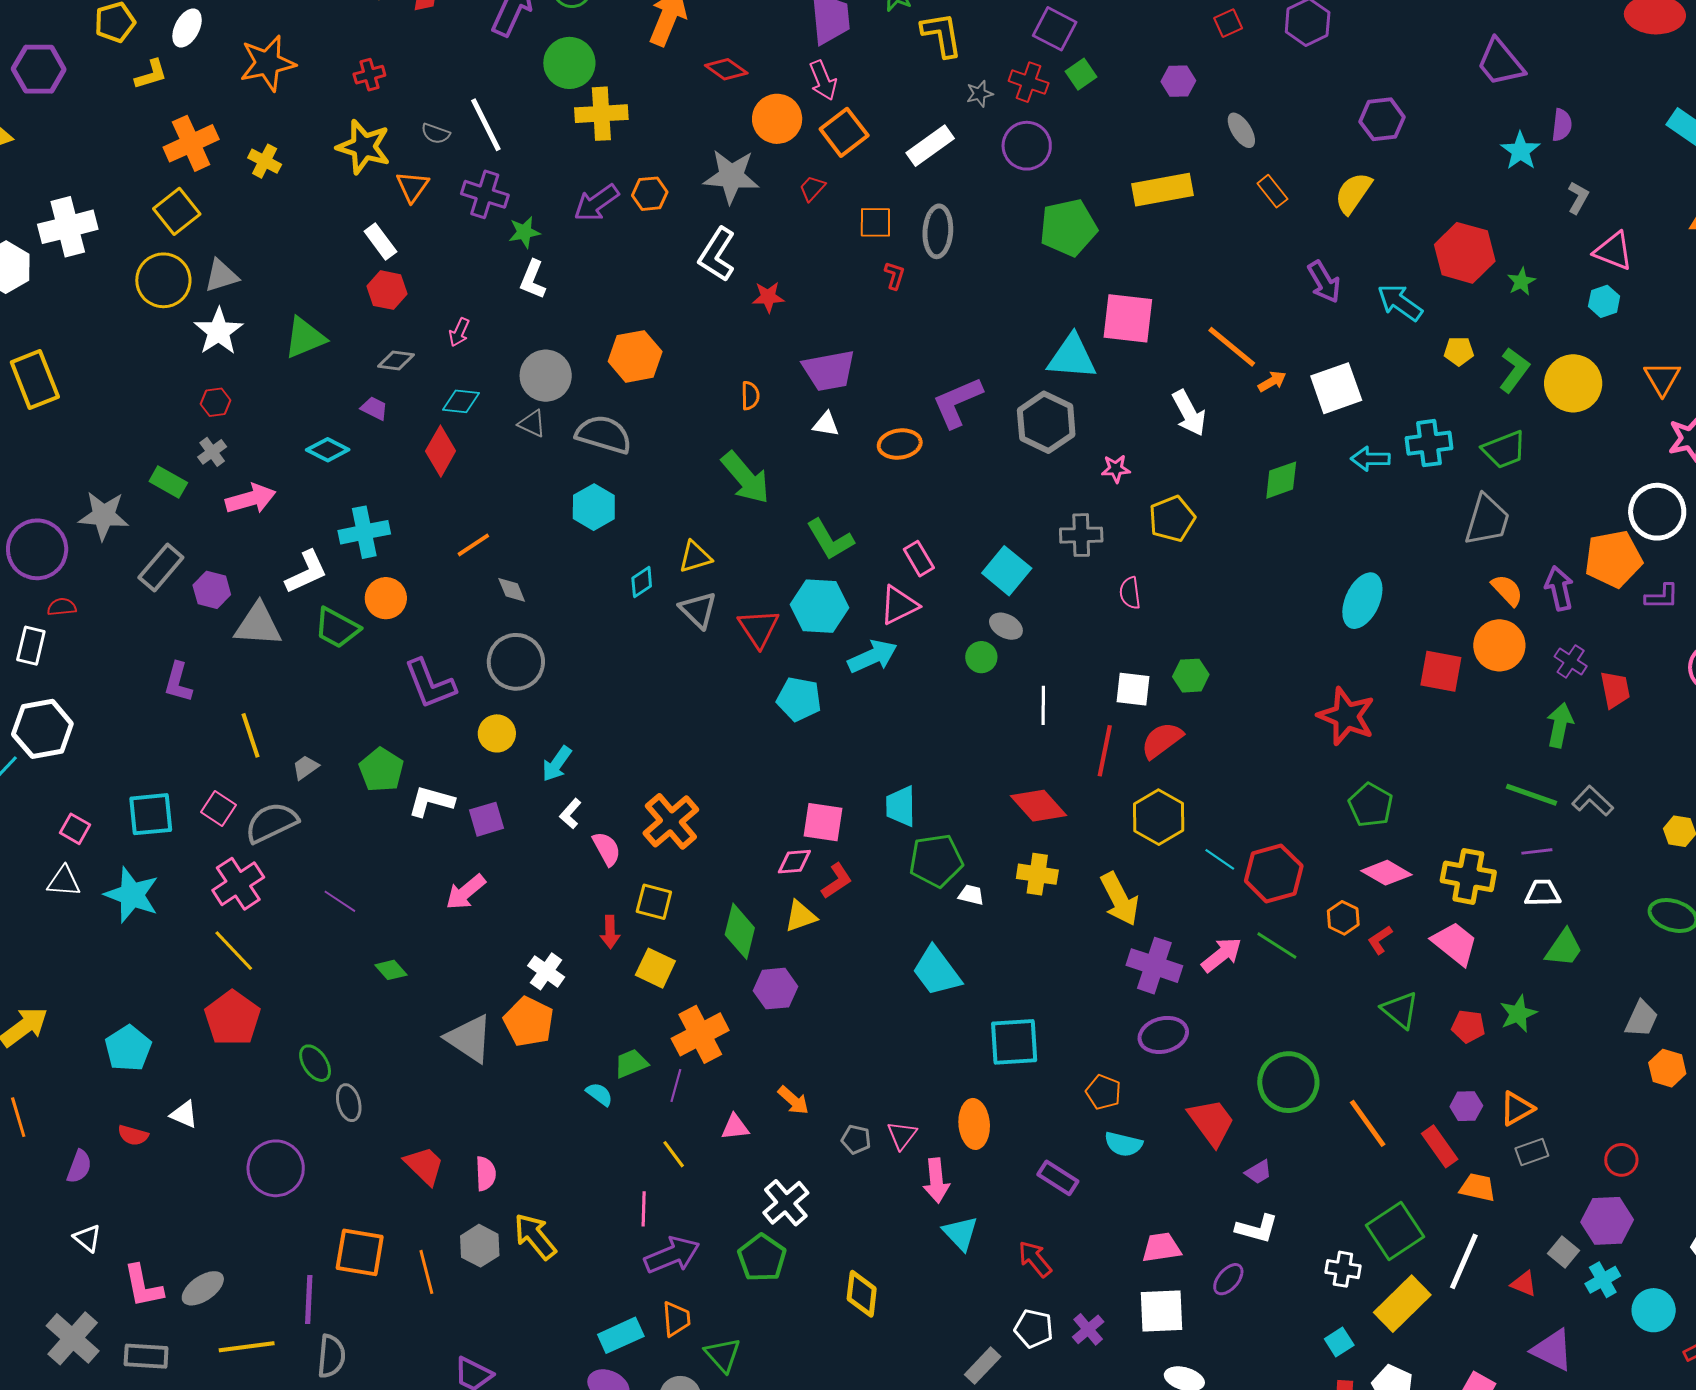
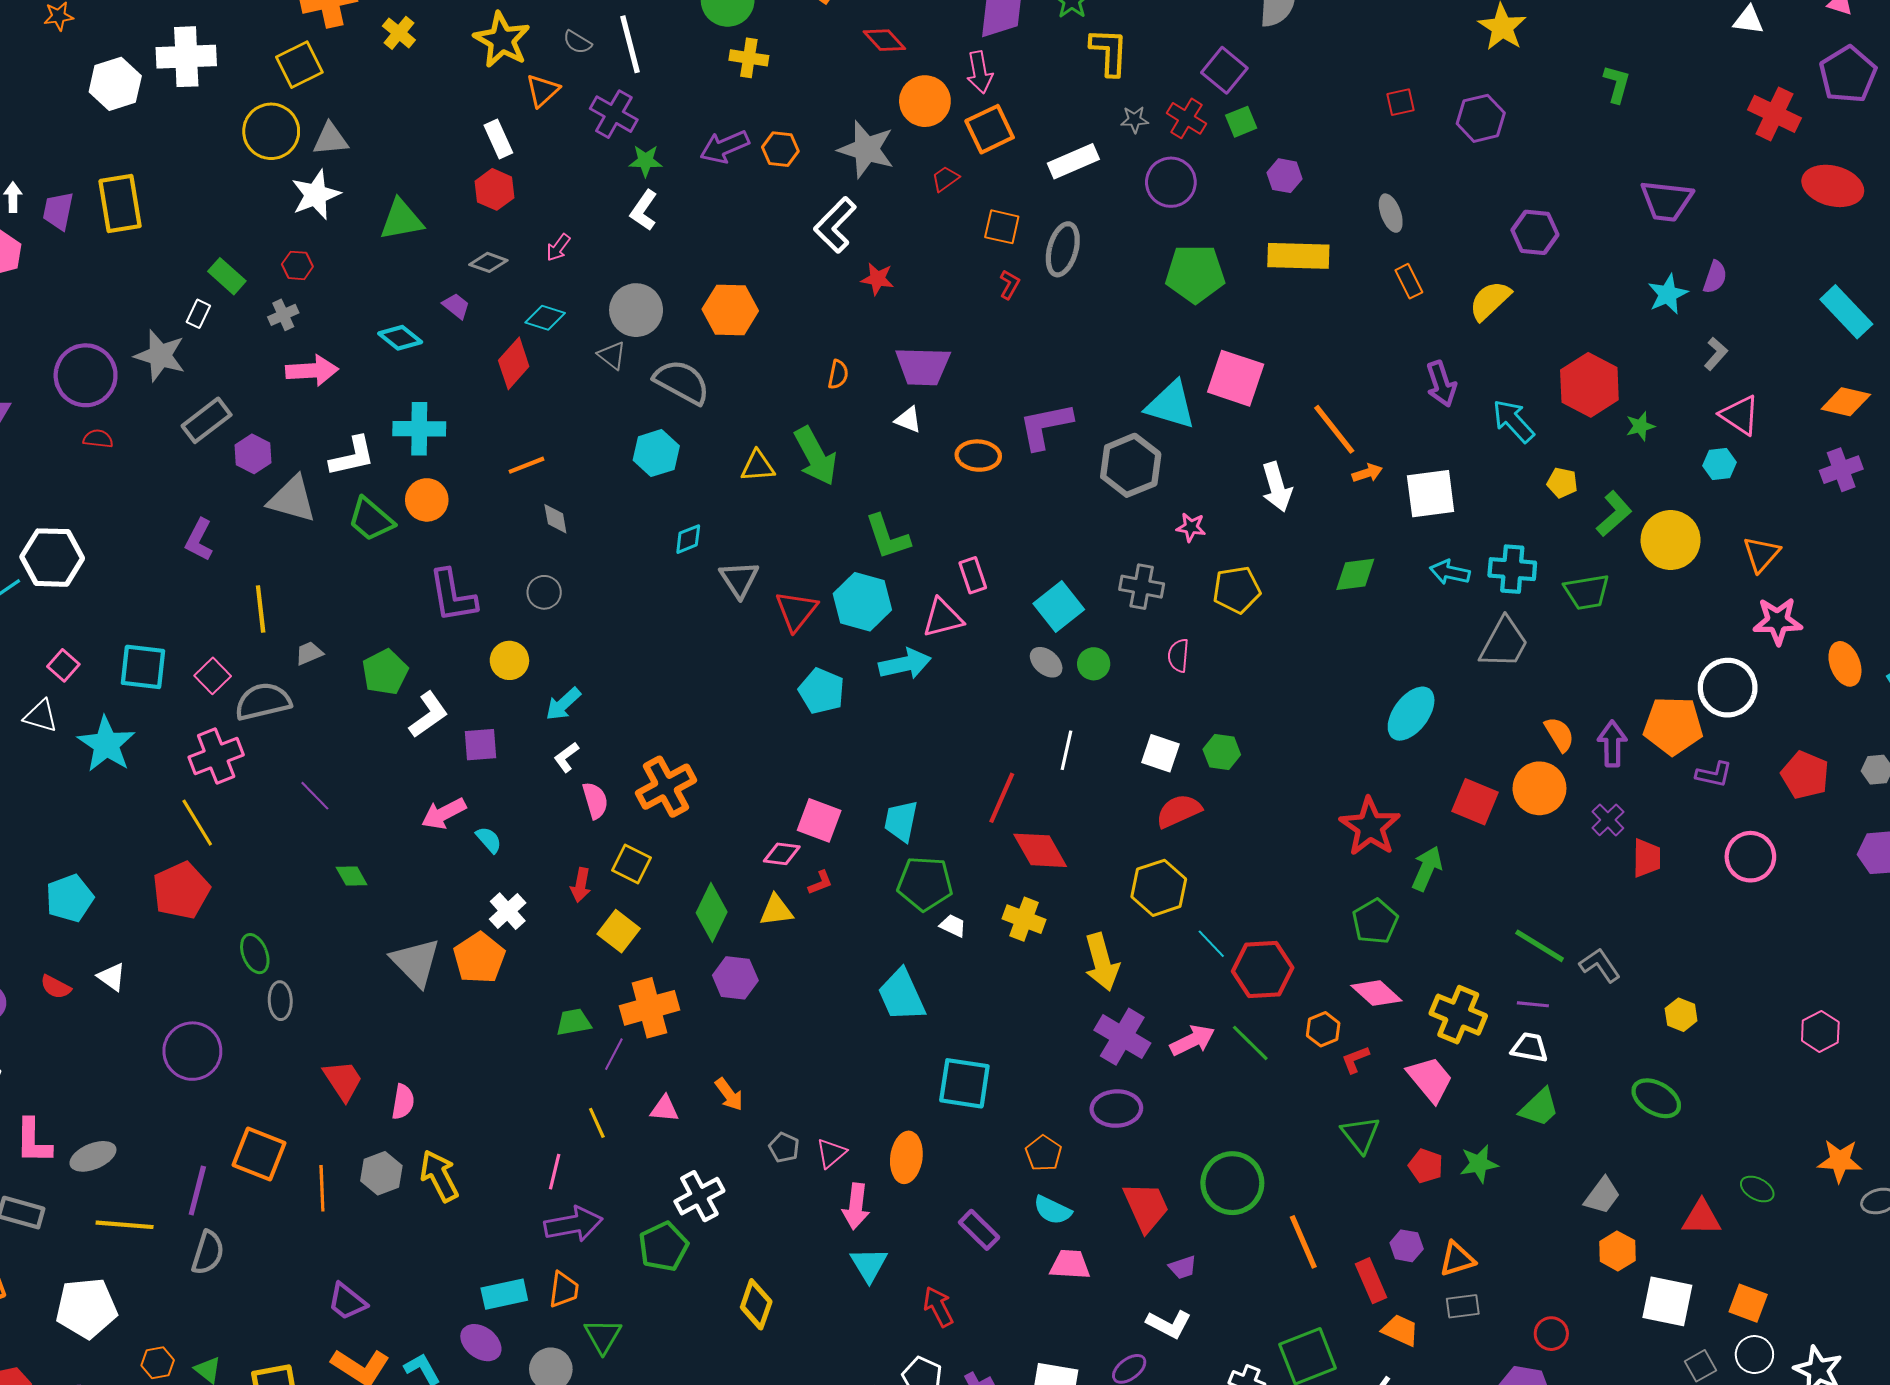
purple trapezoid: (1500, 63) -> (1667, 201), turned -56
purple hexagon: (1178, 81) -> (1284, 176), moved
yellow cross: (601, 114) -> (749, 58), size x0.7
green rectangle: (168, 482) -> (227, 276), moved
gray trapezoid: (1487, 520) -> (1504, 643), moved
yellow triangle: (695, 557) -> (758, 466), moved
white rectangle: (31, 646) -> (198, 314), moved, size x0.7
green circle: (981, 657) -> (1094, 664), moved
gray circle: (516, 662) -> (544, 592), size x0.6
green arrow: (1560, 725) -> (1427, 869), moved
red line: (1105, 751) -> (1002, 798), moved
white L-shape: (431, 801) -> (428, 715), turned 117
red L-shape: (837, 881) -> (820, 883), size x0.7
cyan semicircle: (599, 1094) -> (489, 840), moved
pink trapezoid: (1161, 1248) -> (1070, 1265), moved

